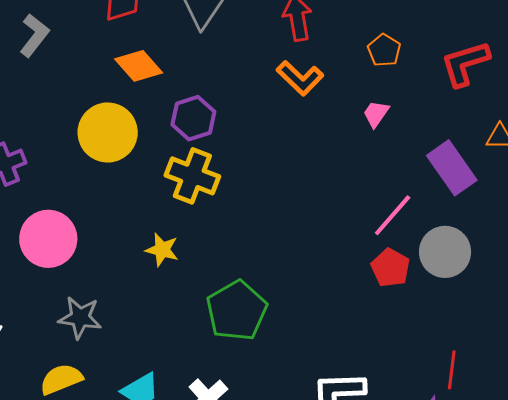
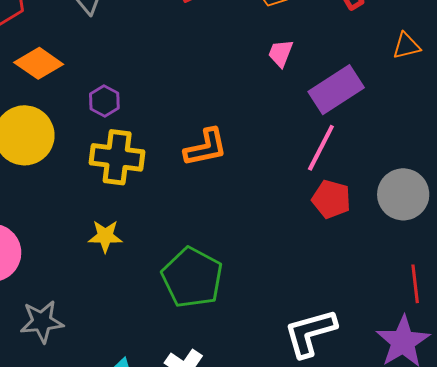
orange L-shape: (300, 78) -> (206, 147), moved, turned -42
purple hexagon: (193, 118) -> (104, 101), size x0.7
purple rectangle: (452, 168) -> (336, 90), moved, turned -74
gray circle: (445, 252) -> (403, 194), moved

